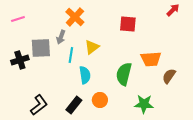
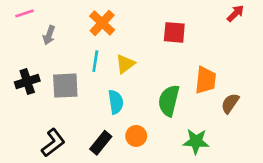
pink line: (18, 19) -> (25, 13), moved
gray arrow: (61, 37) -> (49, 35), moved
gray square: (41, 48) -> (65, 86), moved
cyan line: (71, 55) -> (95, 61), moved
orange trapezoid: (151, 59) -> (206, 80), turned -80

